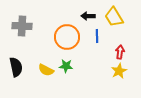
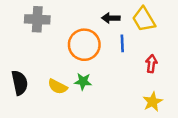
gray cross: (22, 26) -> (37, 19), moved
yellow star: (119, 71) -> (153, 102), moved

